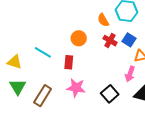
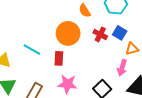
orange semicircle: (103, 20) -> (85, 11), moved
orange circle: (79, 38) -> (68, 33), size x1.5

